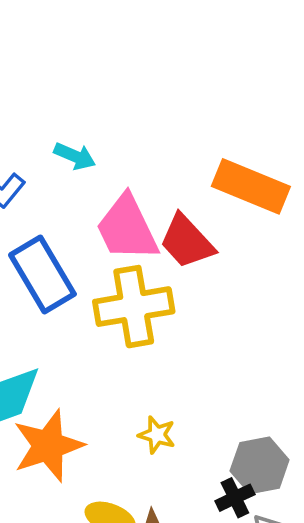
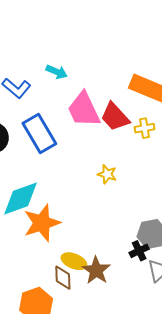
yellow cross: (134, 307) -> (145, 128), moved, size x0.5
yellow star: (157, 435) -> (107, 174), moved

